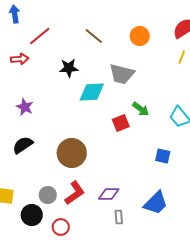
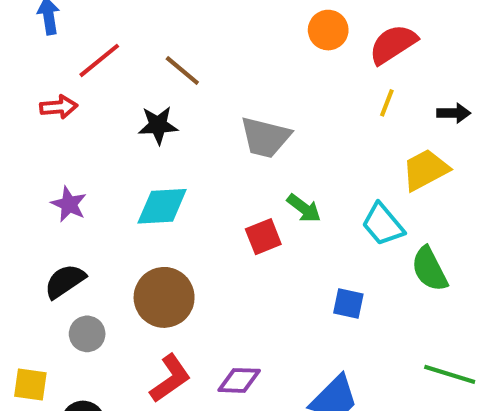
brown line: (94, 36) -> (182, 71), moved
orange circle: (140, 36) -> (328, 30), moved
cyan diamond: (92, 92) -> (162, 206), moved
gray circle: (48, 195) -> (87, 334), moved

